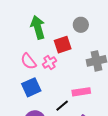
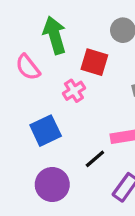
red square: (63, 45) -> (94, 62), turned 36
pink semicircle: (28, 61) -> (28, 67), moved

